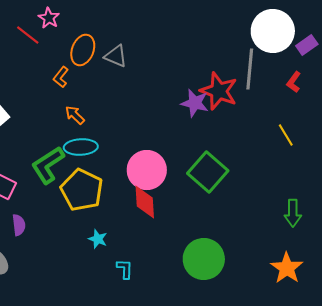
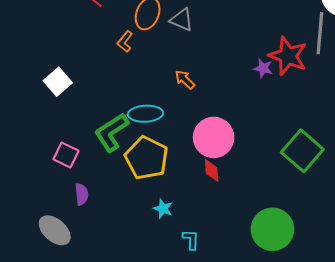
purple star: (195, 103) -> (263, 68), size x0.7
orange arrow: (75, 115) -> (185, 80), moved
green square: (208, 172) -> (302, 151), moved
red diamond: (145, 202) -> (212, 170), size x0.7

